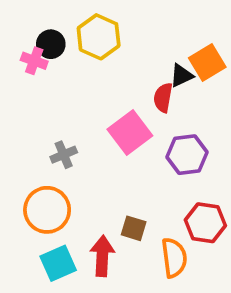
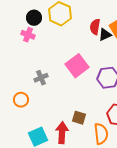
pink cross: (34, 61) -> (28, 35), moved
red semicircle: (163, 98) -> (95, 27), moved
orange circle: (47, 210) -> (21, 100), moved, size x0.6

